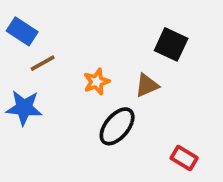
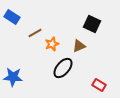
brown line: (43, 63) -> (35, 33), moved
blue star: (24, 108) -> (13, 77), moved

